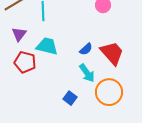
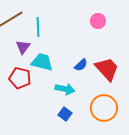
purple triangle: (19, 34) -> (23, 47), moved
cyan arrow: (87, 73) -> (65, 89), moved, turned -42

